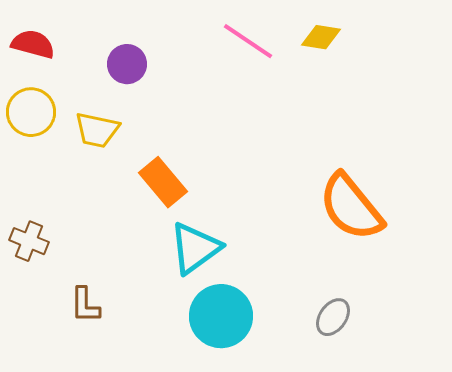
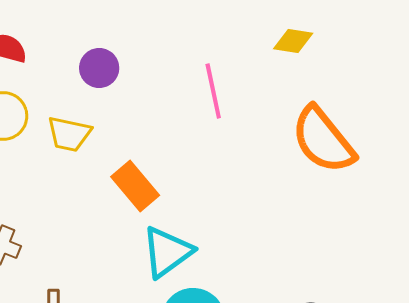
pink line: (248, 41) -> (213, 91), moved, turned 44
orange semicircle: (351, 207) -> (323, 140), moved

